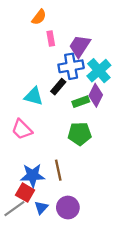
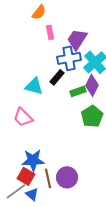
green pentagon: (80, 134) -> (92, 116), moved, turned -30
brown line: (58, 170) -> (48, 178), moved
blue triangle: (41, 208) -> (32, 194), moved, turned -32
purple circle: (68, 208) -> (67, 177), moved

